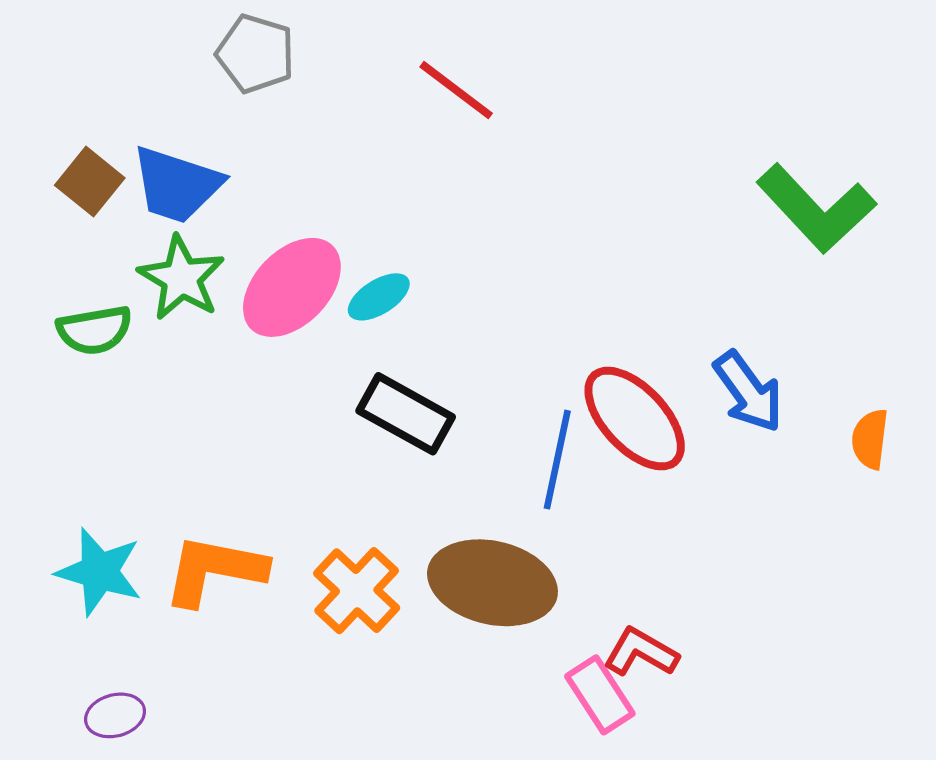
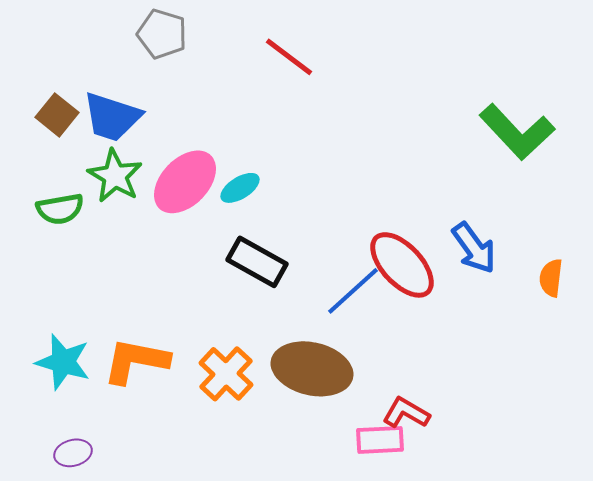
blue line: (557, 460) -> (353, 291), turned 36
pink rectangle: (600, 695) -> (380, 440), turned -60

